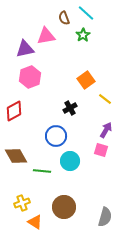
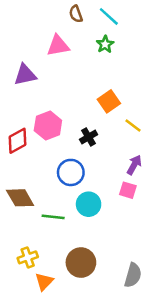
brown semicircle: (64, 18) -> (76, 14), moved
purple triangle: (25, 49) -> (25, 75), moved
pink hexagon: (30, 77) -> (48, 126), moved
orange triangle: (35, 222) -> (44, 282), turned 42

